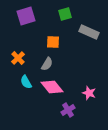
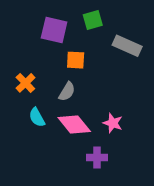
purple square: (26, 16) -> (54, 30), moved, turned 30
pink star: (89, 93) -> (113, 123), moved
purple cross: (68, 110) -> (97, 157), turned 32

